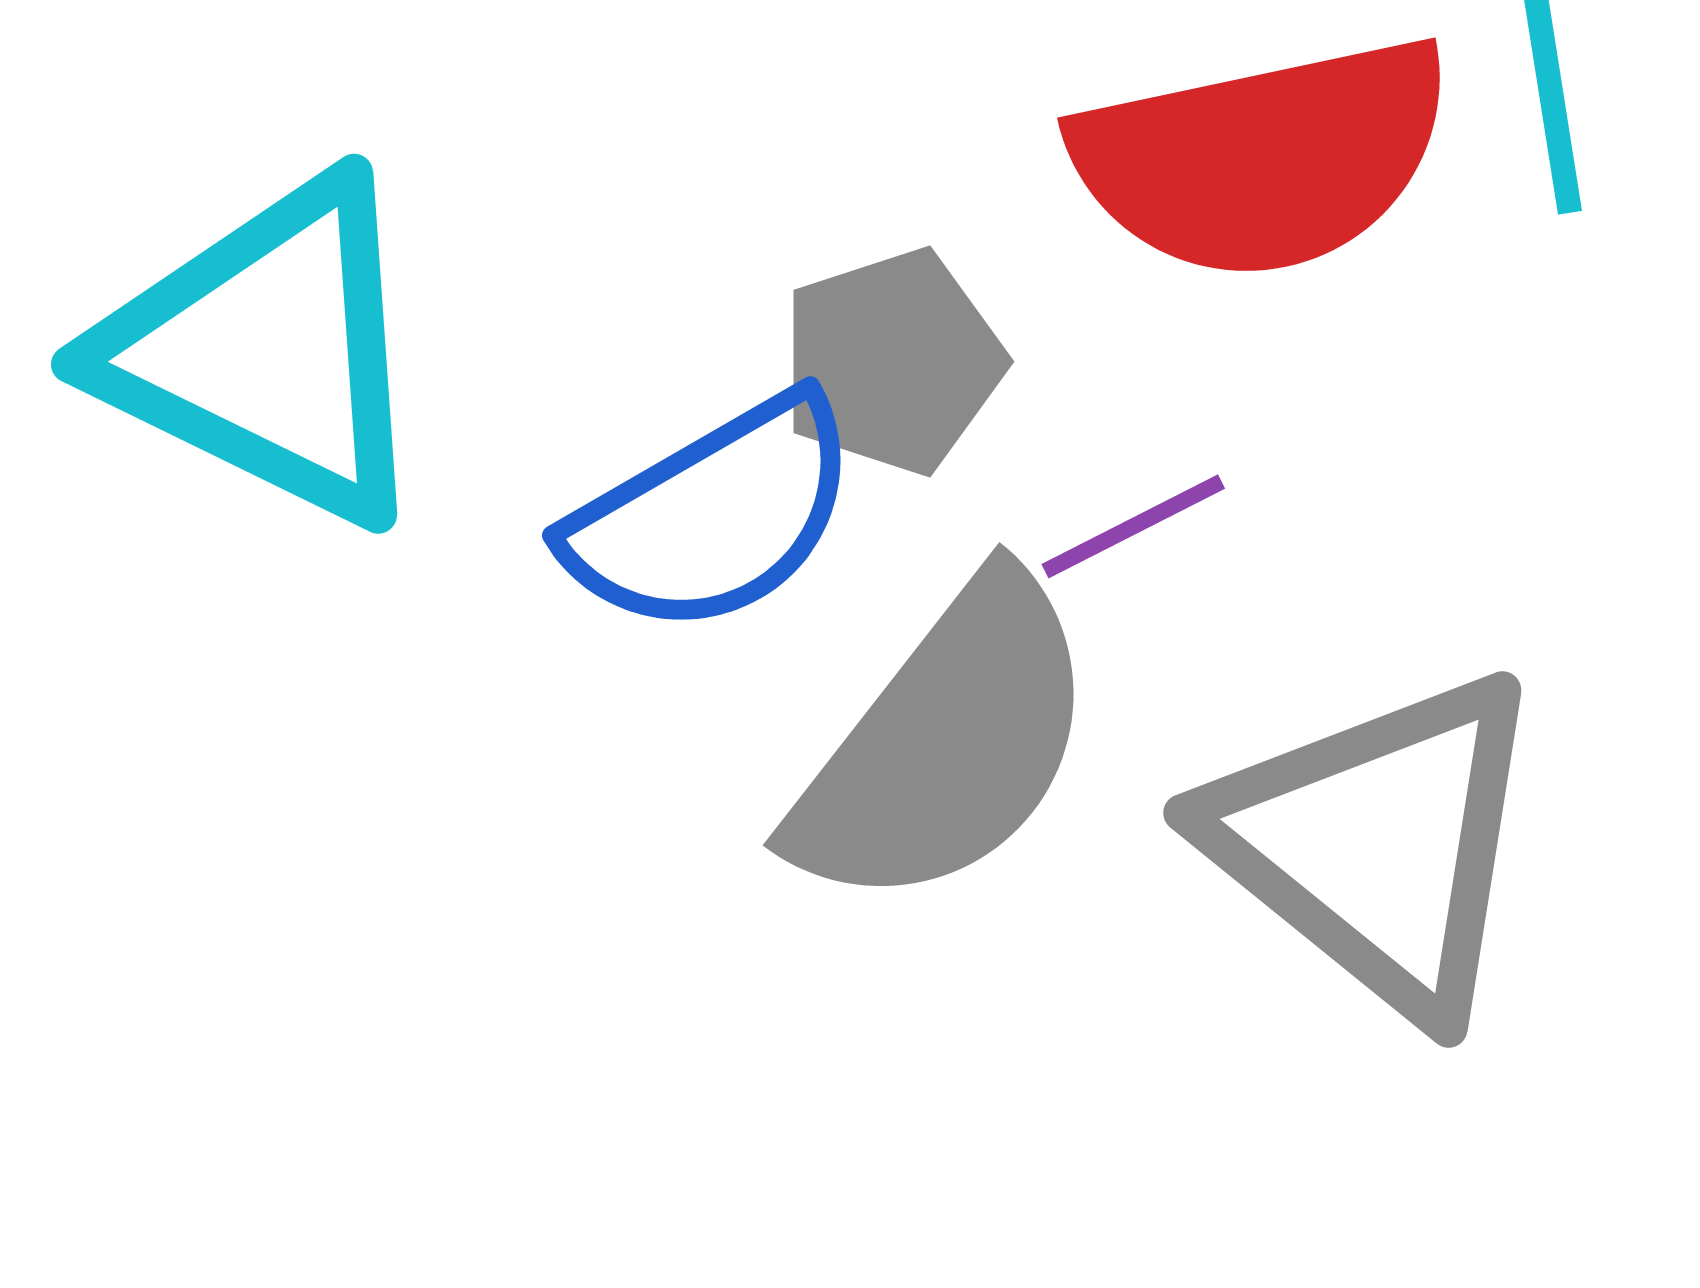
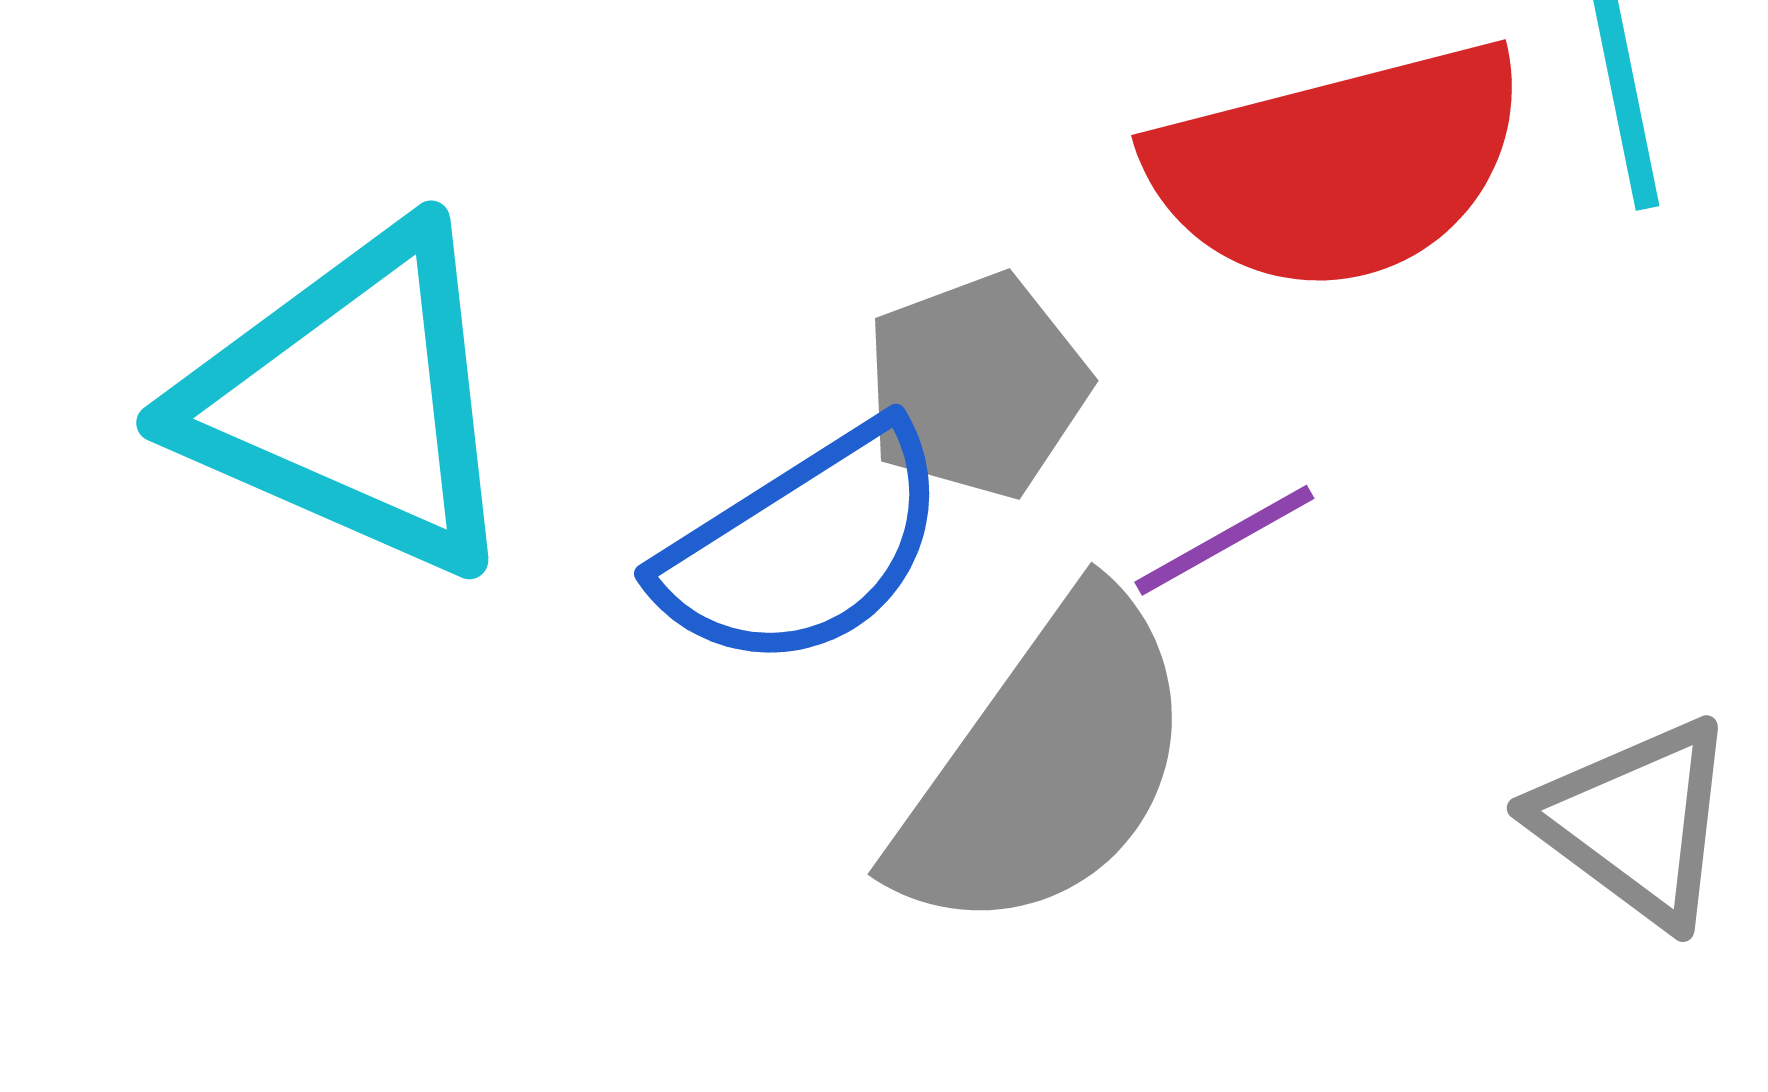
gray triangle: (1378, 844) -> (1636, 822), moved, size x0.6

